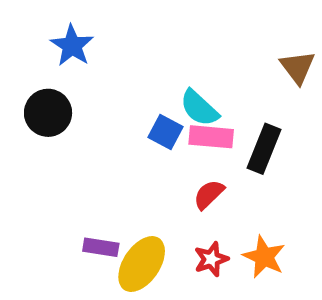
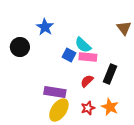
blue star: (72, 46) -> (45, 27), moved
black rectangle: (264, 149) -> (110, 74), moved
purple rectangle: (101, 247) -> (55, 92), moved, size x1.5

